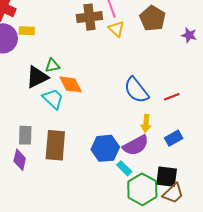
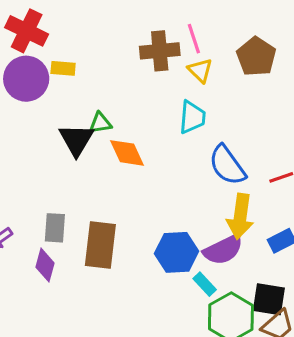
black triangle: (37, 77) -> (76, 140), turned -35
cyan trapezoid: (53, 99) -> (192, 117), moved, turned 50
yellow arrow: (146, 123) -> (240, 216), size x1.6

